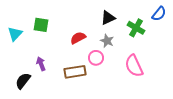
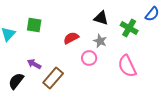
black triangle: (108, 18) -> (101, 18), turned 42
purple arrow: (41, 64) -> (34, 64), turned -40
brown rectangle: (75, 72) -> (53, 78), moved, turned -40

